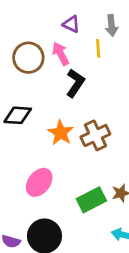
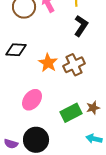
black L-shape: (75, 83) -> (81, 26), moved

